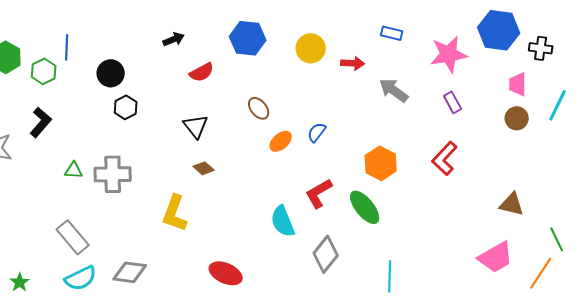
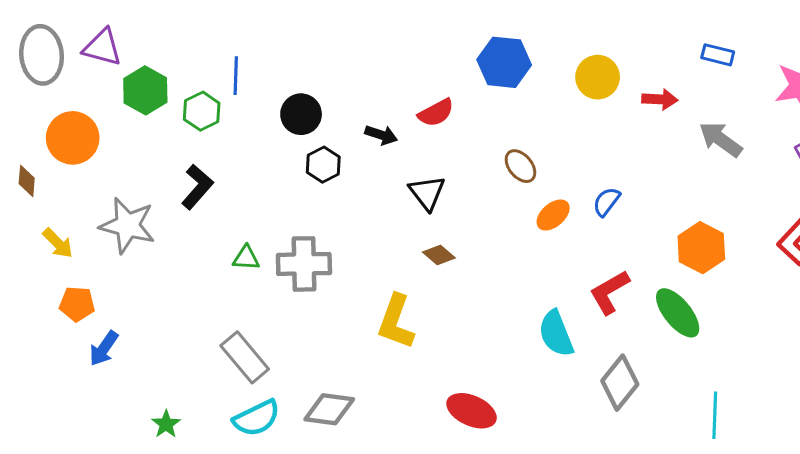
black arrow: (174, 39) -> (381, 135), moved, turned 40

